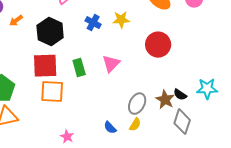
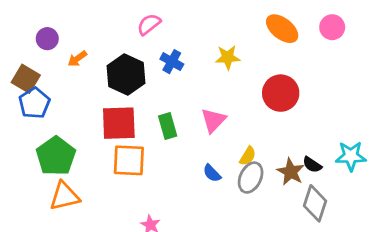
blue cross: (93, 23) -> (172, 62), moved
yellow semicircle: (135, 125) -> (248, 156), moved
blue semicircle: (110, 128) -> (212, 173), moved

